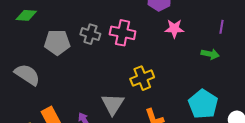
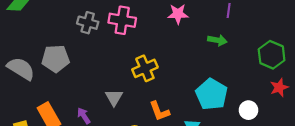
gray pentagon: (57, 42) -> (55, 59), moved
gray triangle: (113, 104) -> (114, 98), size x0.7

